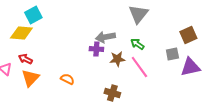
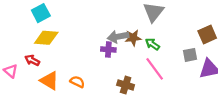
yellow diamond: (21, 33) -> (46, 38), moved
brown star: (117, 59) -> (133, 38), moved
orange triangle: (30, 78) -> (49, 81), moved, turned -42
brown cross: (112, 93) -> (126, 85), moved

